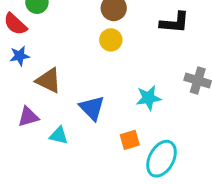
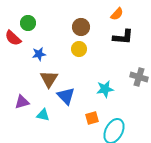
blue star: (20, 56) -> (39, 54), moved
brown triangle: (49, 80) -> (49, 79), moved, turned 36

